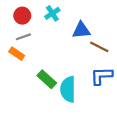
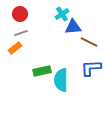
cyan cross: (52, 13) -> (62, 14), moved
orange rectangle: (17, 54) -> (15, 48), turned -72
green rectangle: (47, 79) -> (42, 71), turned -54

